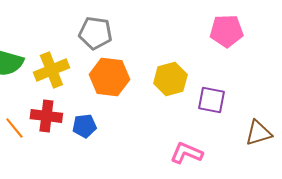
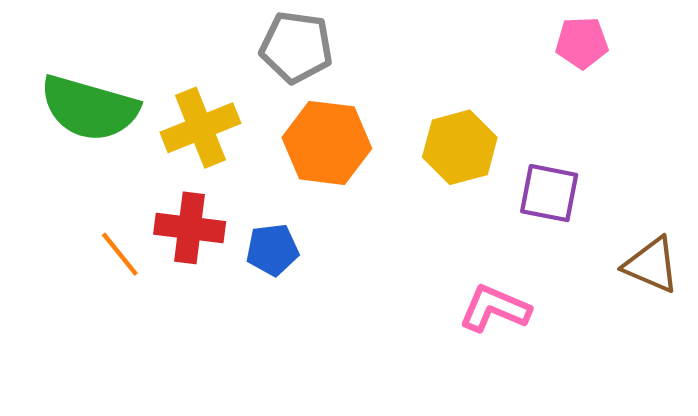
pink pentagon: (226, 31) -> (582, 43), size x0.7
brown triangle: (258, 133) -> (652, 265), turned 40

